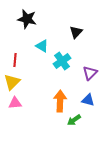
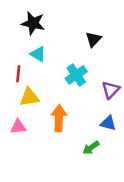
cyan triangle: (42, 46) -> (38, 54), moved
yellow triangle: (12, 82) -> (29, 97), moved, turned 36
orange arrow: (60, 101) -> (59, 118), moved

